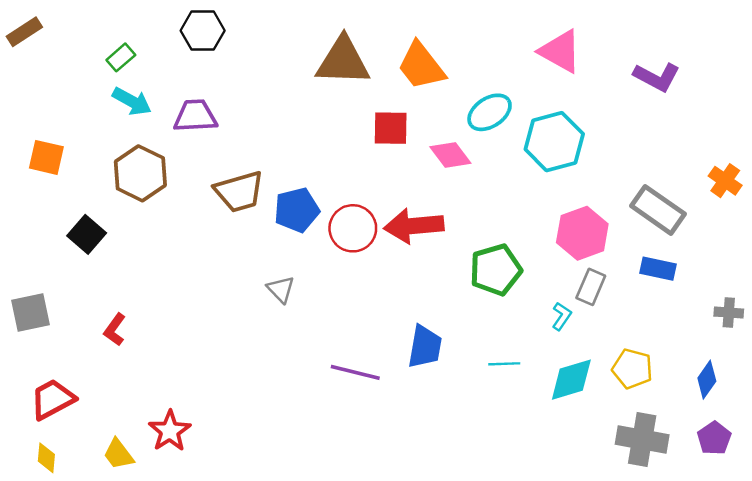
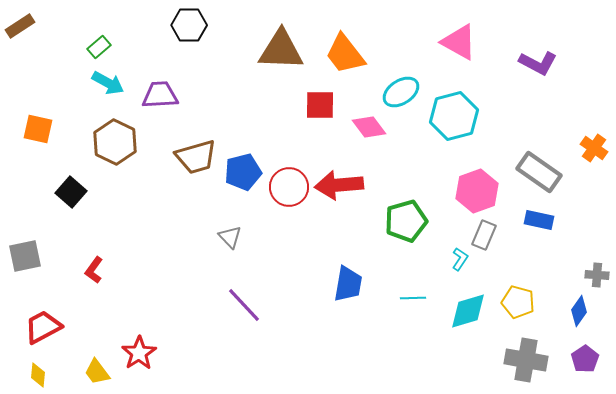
black hexagon: (203, 31) -> (189, 25), moved
gray cross: (729, 313) -> (597, 275), moved
purple line: (355, 372) -> (244, 305), moved, turned 33

